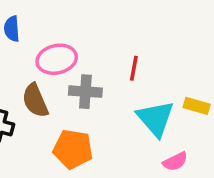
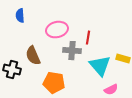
pink ellipse: (57, 59) -> (57, 30), moved
gray cross: (85, 92) -> (72, 51), moved

